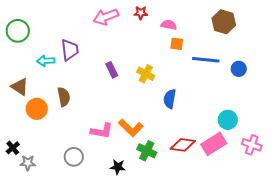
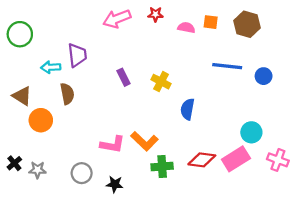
orange square: (177, 44) -> (211, 22), moved
brown semicircle: (64, 97) -> (67, 94), moved
green cross: (147, 151) -> (162, 167), turned -30
gray star: (28, 163) -> (37, 170), moved
black star: (118, 167) -> (115, 184), moved

